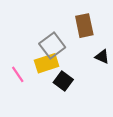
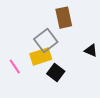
brown rectangle: (84, 26) -> (64, 18), moved

